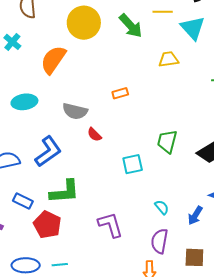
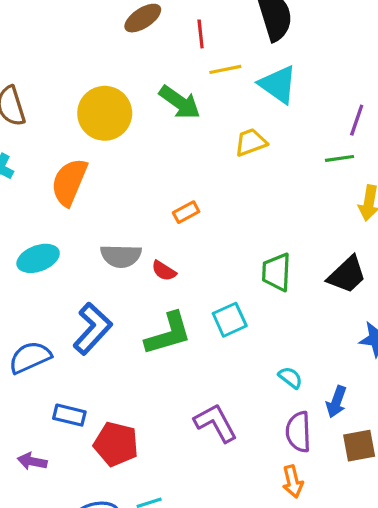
red semicircle: (94, 135) -> (164, 271), moved
green L-shape: (65, 192) -> (168, 334), moved
blue arrow: (195, 215) -> (336, 402), moved

